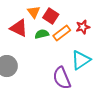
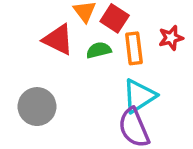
orange rectangle: (62, 33) -> (134, 48), turned -60
cyan triangle: (81, 60) -> (139, 96), moved

